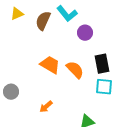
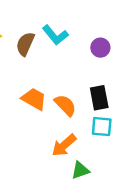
purple circle: (85, 33) -> (100, 48), moved
orange arrow: (46, 107) -> (64, 145), moved, size x1.5

